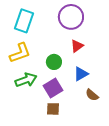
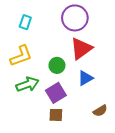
cyan rectangle: (24, 21) -> (25, 22), size x0.6
red triangle: (77, 46) -> (81, 49), size x1.6
brown semicircle: (92, 95) -> (100, 111), moved, turned -72

